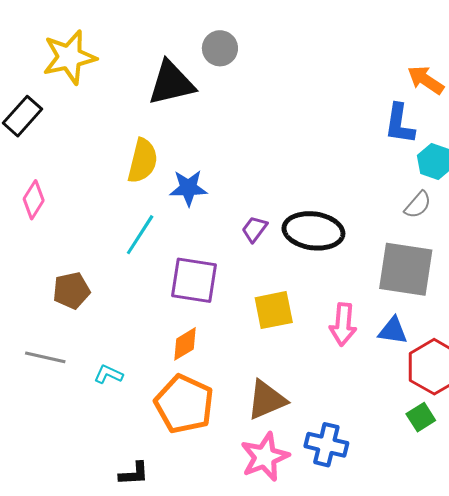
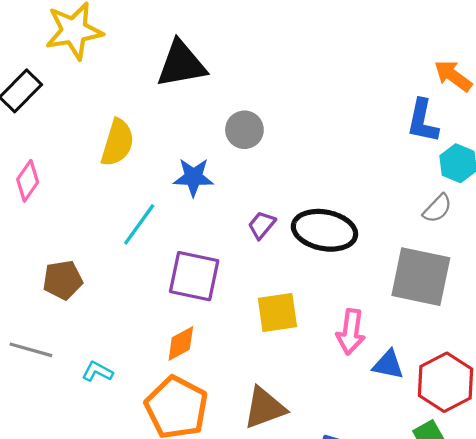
gray circle: (220, 48) -> (244, 130), moved
yellow semicircle: (143, 161) -> (117, 143), moved
blue triangle: (393, 331) -> (388, 365), moved

